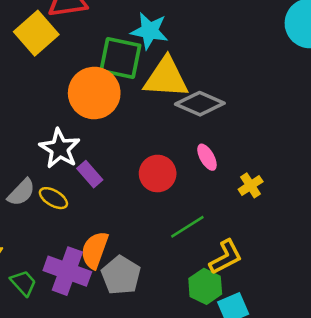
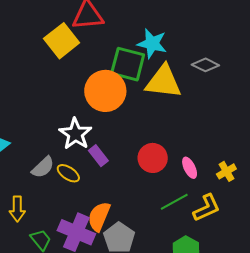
gray diamond: (200, 104) -> (205, 65), moved, size x0.7
pink ellipse: (207, 157) -> (190, 168), moved
yellow L-shape: (226, 257) -> (207, 208), moved

